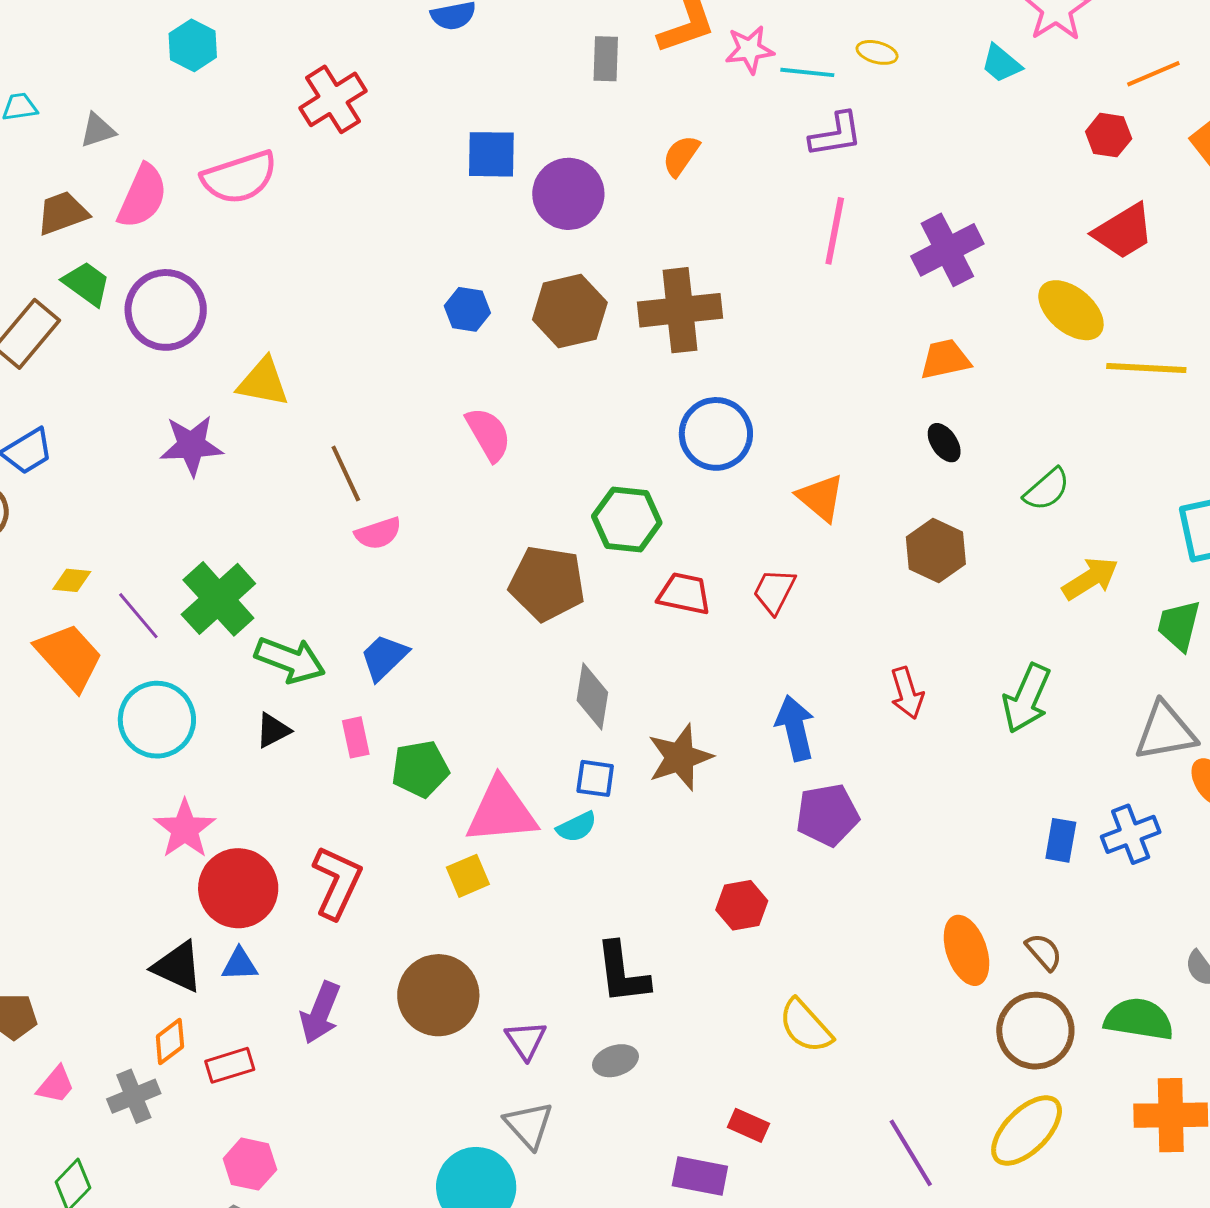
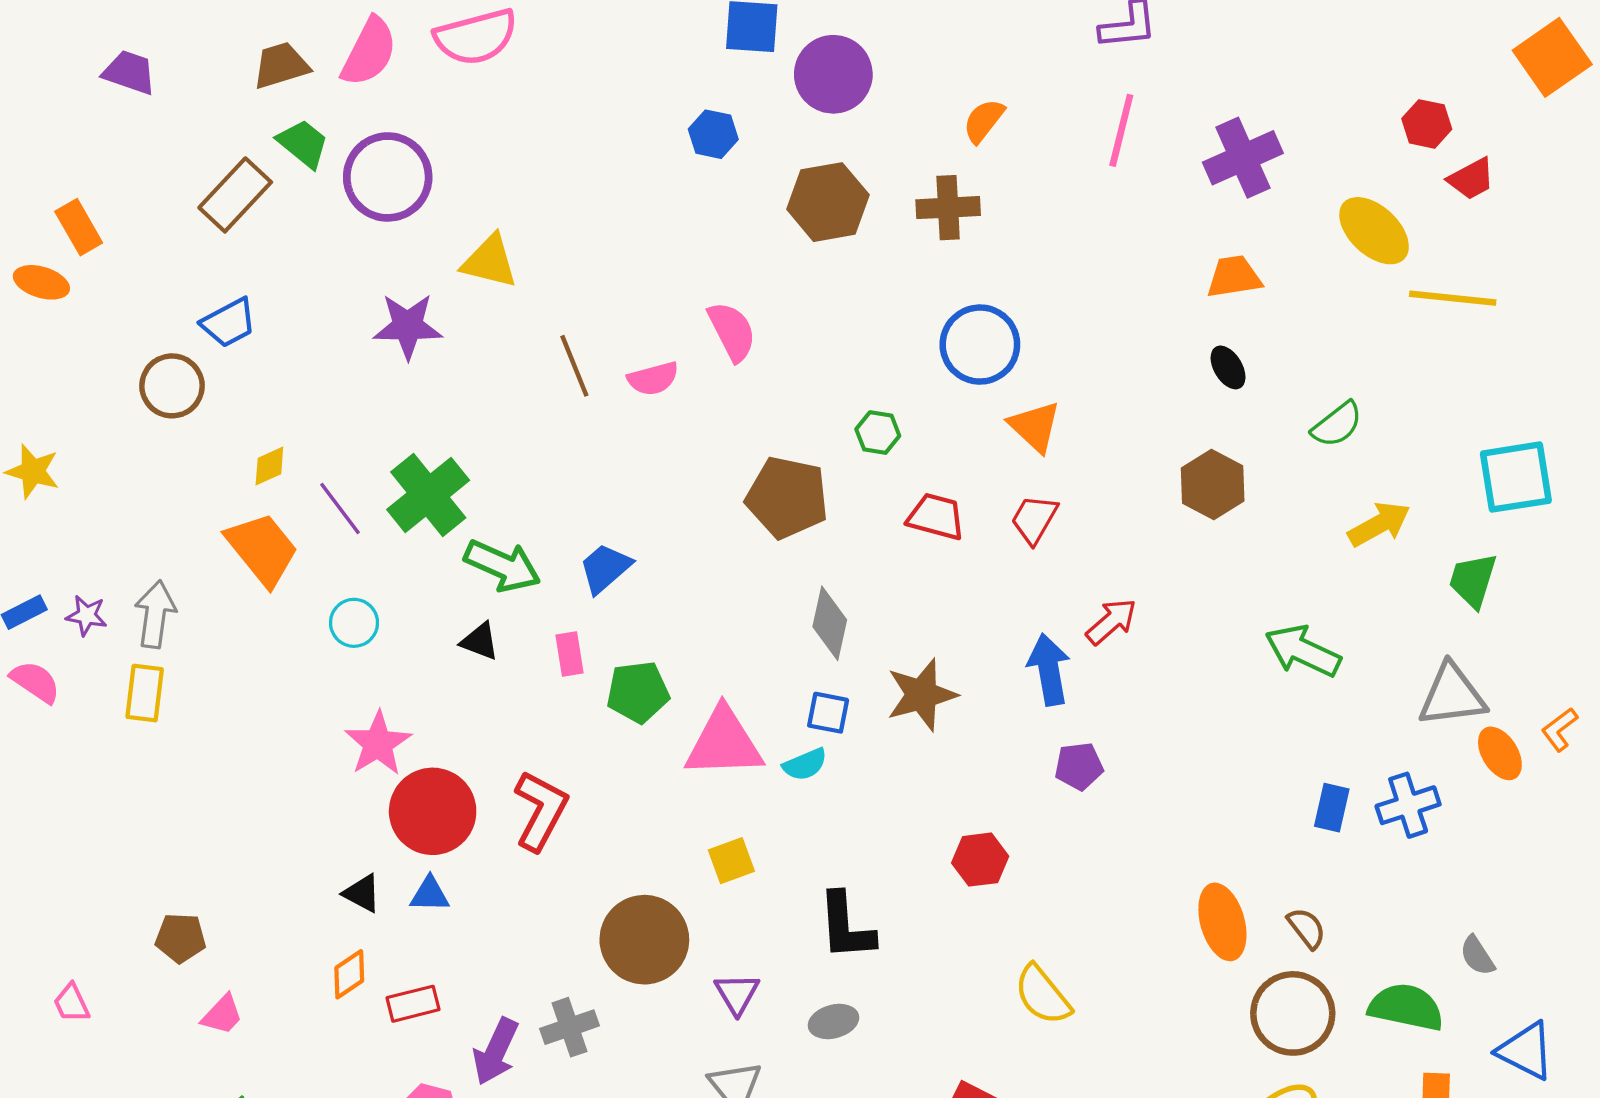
red hexagon: (1109, 135) -> (1427, 124), moved
orange semicircle: (681, 156) -> (984, 121), moved
red trapezoid: (1123, 231) -> (1471, 179), moved, size x0.7
blue hexagon: (467, 309) -> (713, 134), moved
brown cross: (680, 310) -> (948, 208), size x0.7
orange triangle: (821, 498) -> (1035, 426), moved
green hexagon: (627, 520) -> (878, 433), size x0.6
pink semicircle: (378, 533) -> (653, 379), moved
yellow diamond: (72, 580) -> (269, 466), turned -33
red arrow: (907, 693) -> (1111, 622), moved, turned -117
green arrow: (1027, 698) -> (1303, 651), turned 88
cyan circle: (157, 720) -> (354, 623), size x0.6
black triangle: (273, 730) -> (480, 641), turned 45
purple pentagon: (827, 815) -> (1079, 766), size x0.7
yellow square: (468, 876) -> (731, 861), moved
black triangle: (178, 967) -> (362, 893), size x0.7
purple arrow: (320, 1013) -> (496, 1051), moved
gray cross: (134, 1096) -> (570, 1027), moved

